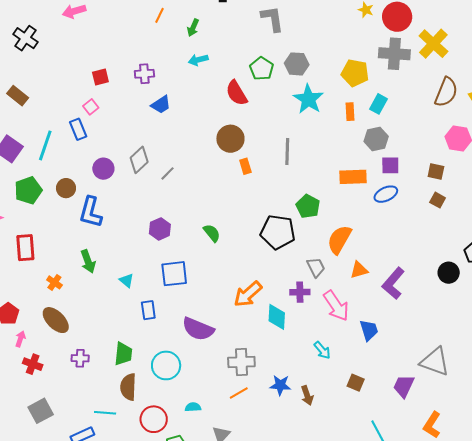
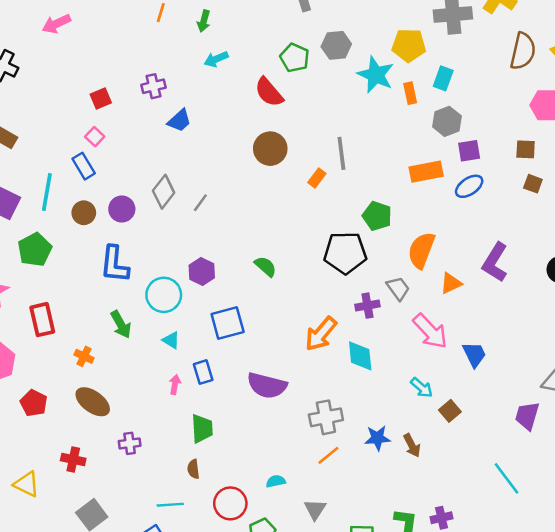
cyan star: (308, 99) -> (376, 75), moved
orange rectangle: (245, 166) -> (317, 178), moved, turned 63
brown circle: (66, 188) -> (84, 213), moved
purple L-shape: (393, 283) -> (495, 262), moved
purple cross: (300, 292) -> (367, 306), moved
pink arrow: (20, 339) -> (175, 384), moved
green trapezoid: (123, 354) -> (202, 429), moved
cyan circle: (166, 365) -> (164, 295), moved
brown square: (356, 383) -> (450, 411), moved, turned 36
brown semicircle: (128, 387) -> (193, 469), size x0.6

